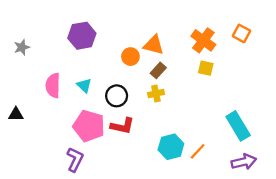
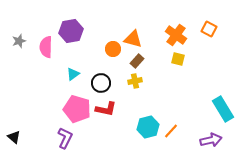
pink semicircle: (53, 85) -> (46, 47), moved
cyan triangle: (84, 85) -> (73, 74), turned 40
black triangle: (16, 114) -> (14, 137), moved, turned 40
cyan rectangle: (238, 126) -> (223, 109), moved

